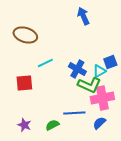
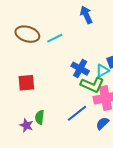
cyan line: (45, 63) -> (55, 38), moved
blue line: (74, 113) -> (77, 113), turned -35
green semicircle: (52, 125) -> (40, 117), moved, turned -56

